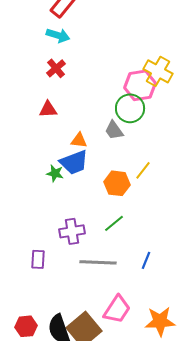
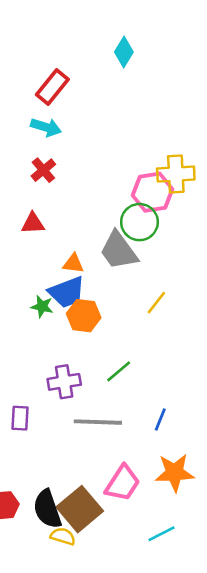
yellow cross: (158, 71) -> (176, 174), turned -32
gray trapezoid: (114, 130) -> (119, 251), size x1.6
orange hexagon: (117, 183) -> (84, 316), moved
orange star: (160, 321) -> (175, 473), moved

